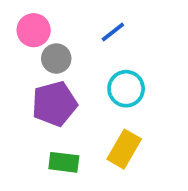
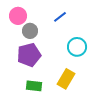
cyan circle: (126, 89) -> (77, 47), moved

